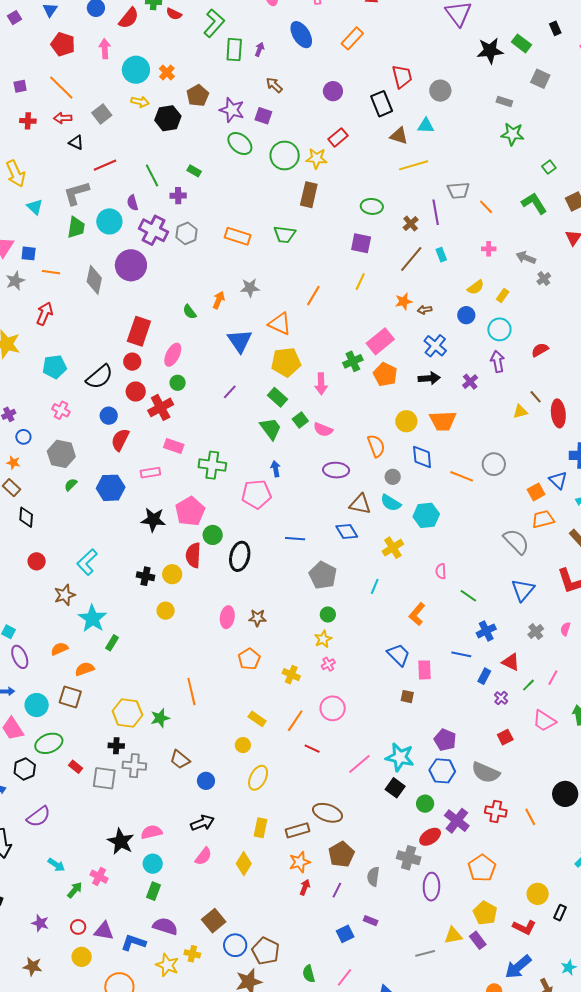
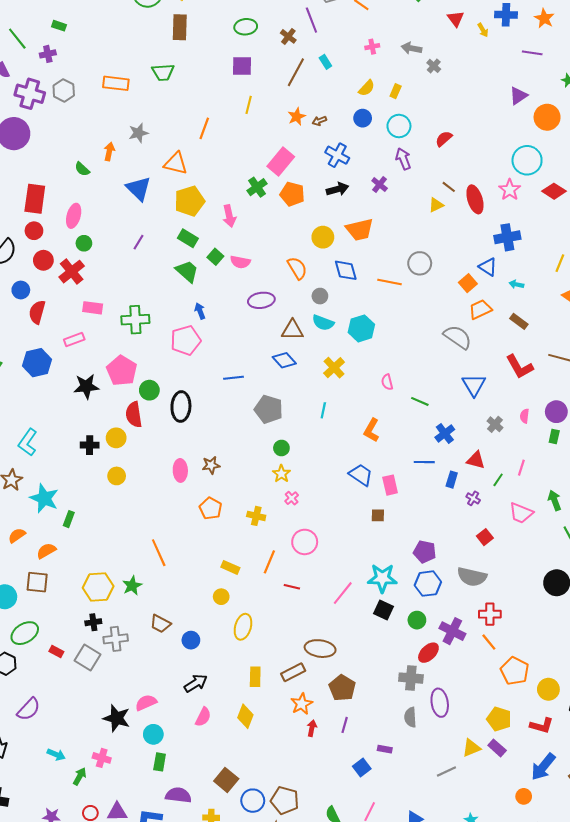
gray square: (104, 778) -> (87, 657), turned 35
orange line: (530, 817) -> (489, 642), moved
orange pentagon: (482, 868) -> (515, 671), moved
gray semicircle: (373, 877) -> (410, 717), moved

